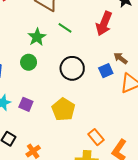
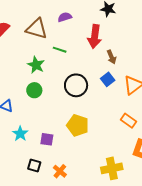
brown arrow: (121, 58) -> (112, 57), moved, turned -136
purple square: (26, 104) -> (47, 139), moved
orange rectangle: (96, 137) -> (129, 121), moved

